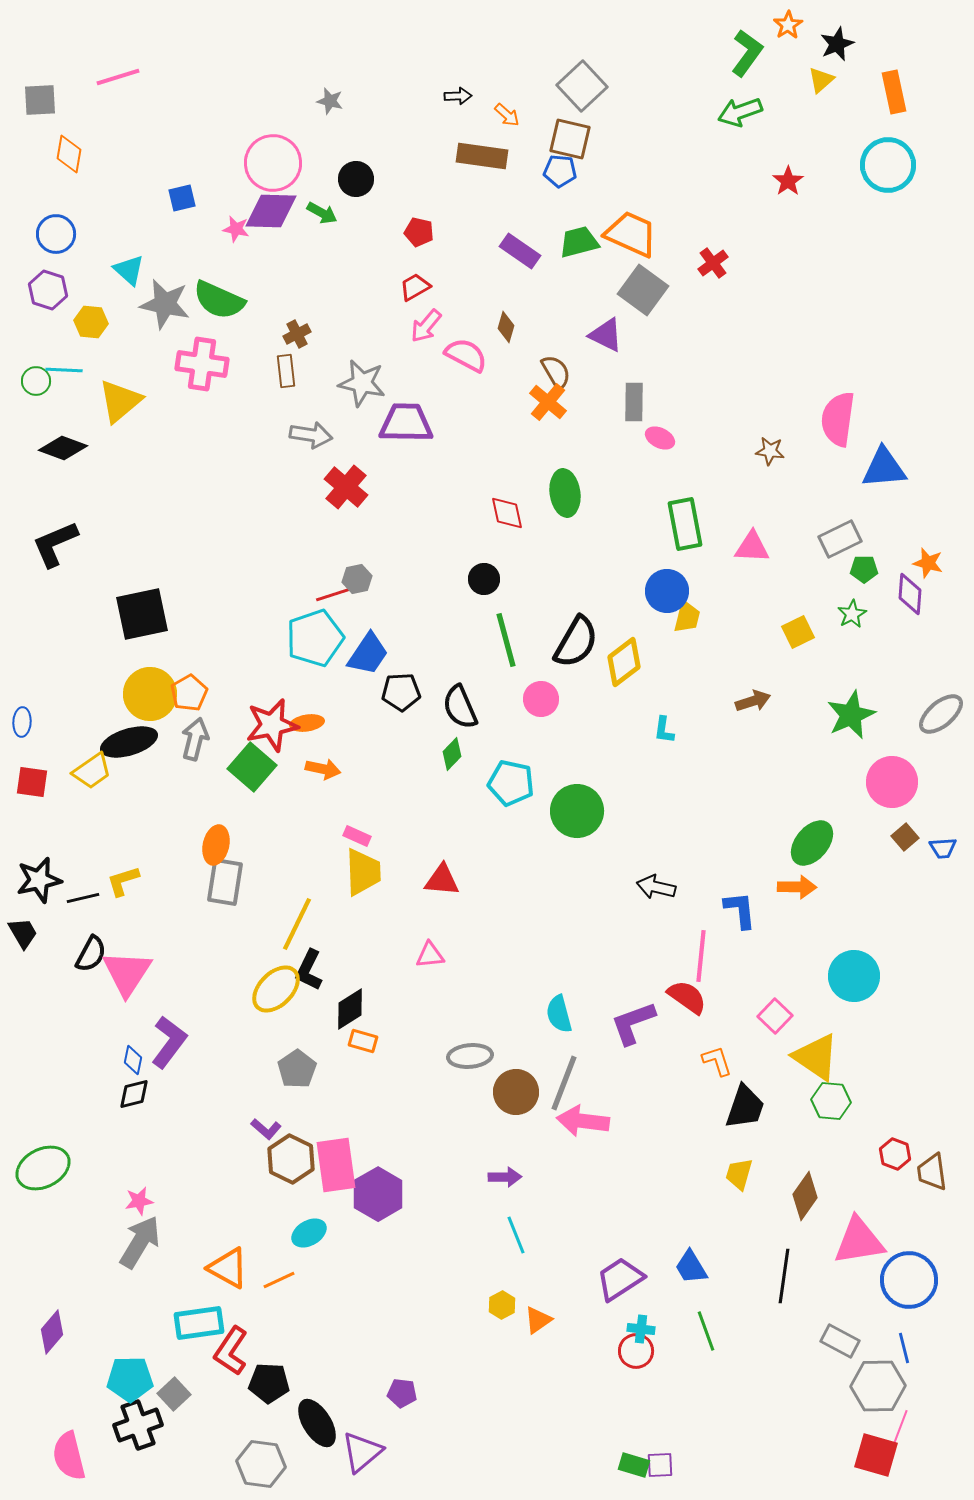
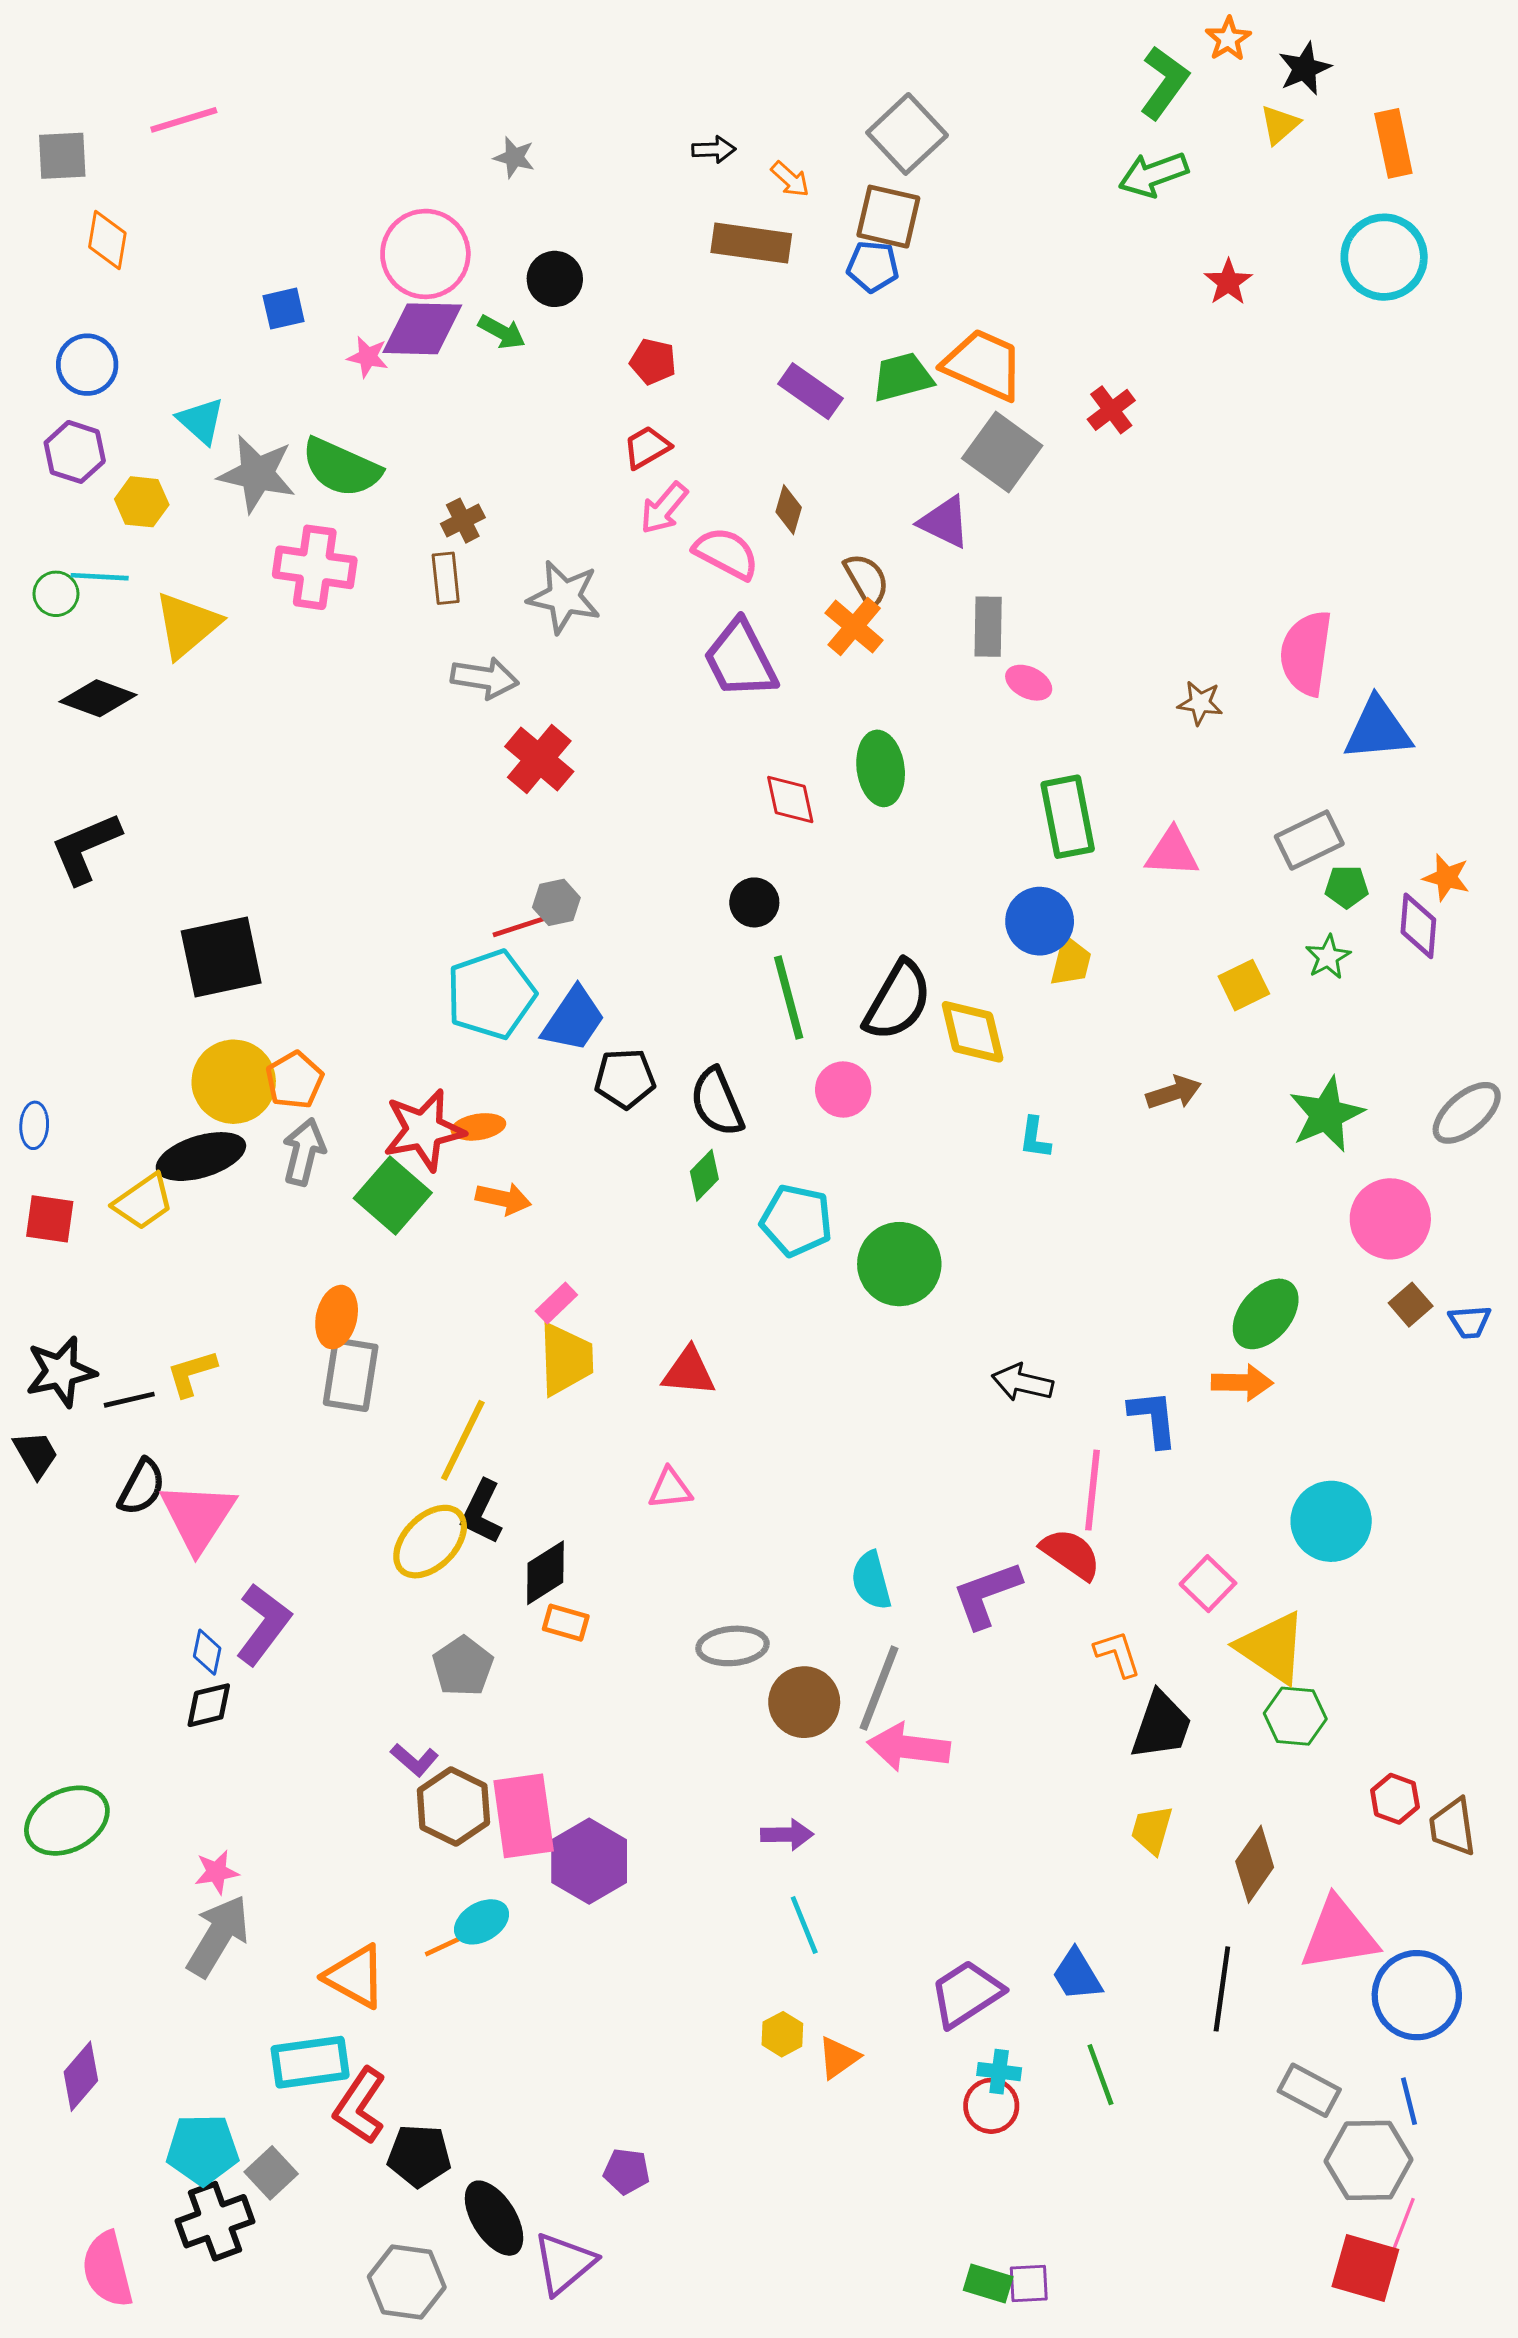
purple trapezoid: (406, 423) -> (740, 659), moved, turned -118
yellow diamond: (624, 662) -> (973, 1032), turned -66
pink rectangle: (357, 836) -> (556, 1303), turned -68
orange line: (279, 1280) -> (449, 1944), moved

